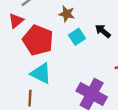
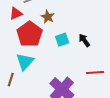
brown star: (67, 14) -> (48, 17), moved
cyan triangle: (41, 73) -> (25, 62), turned 30

